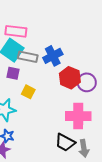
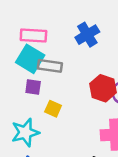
blue cross: (53, 56) -> (87, 35), moved

